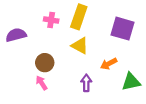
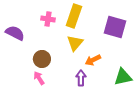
purple semicircle: (16, 35) -> (15, 33), turned 42
yellow triangle: (80, 46) -> (75, 43), turned 42
orange arrow: (109, 64) -> (93, 60), moved

